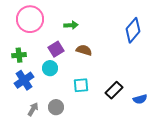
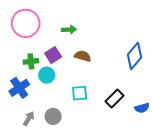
blue diamond: (133, 30) -> (135, 56), moved
green cross: (19, 55) -> (31, 61), moved

